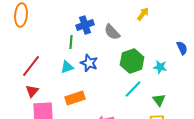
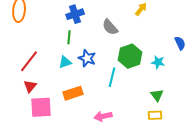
blue cross: (85, 25) -> (75, 14), moved
cyan line: (133, 89) -> (112, 77), moved, turned -30

